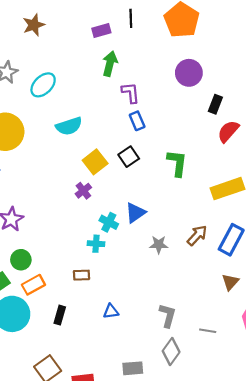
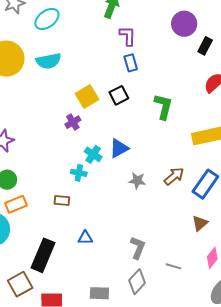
black rectangle: (215, 104) -> (205, 46), moved
cyan semicircle: (69, 126) -> (49, 61), moved
black rectangle: (60, 315) -> (43, 255), moved, size x1.8

